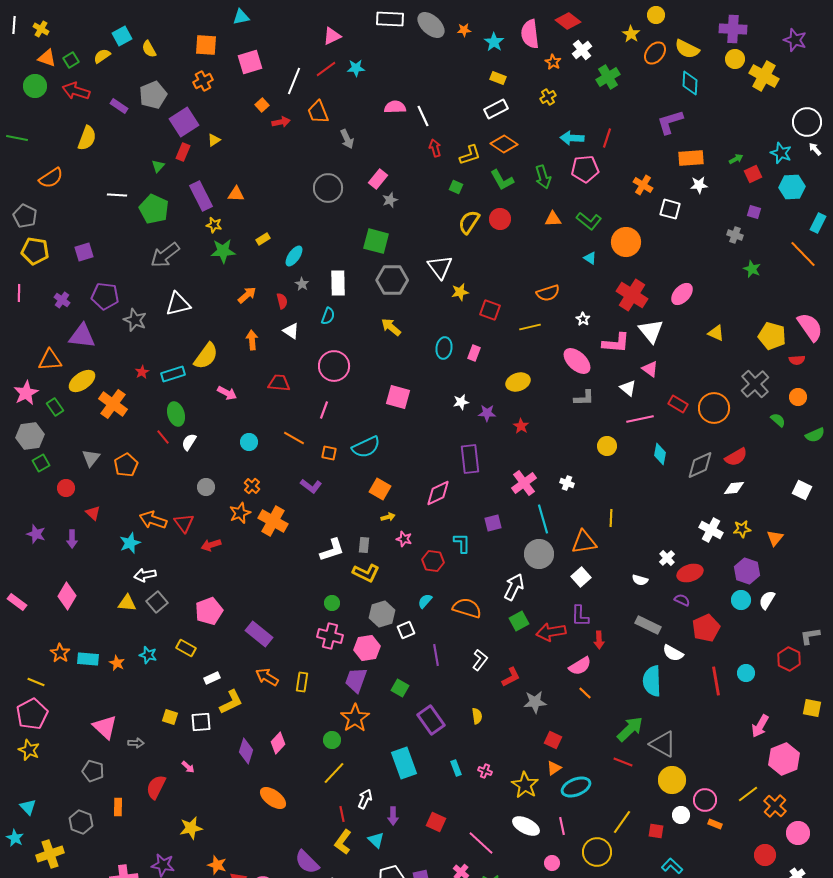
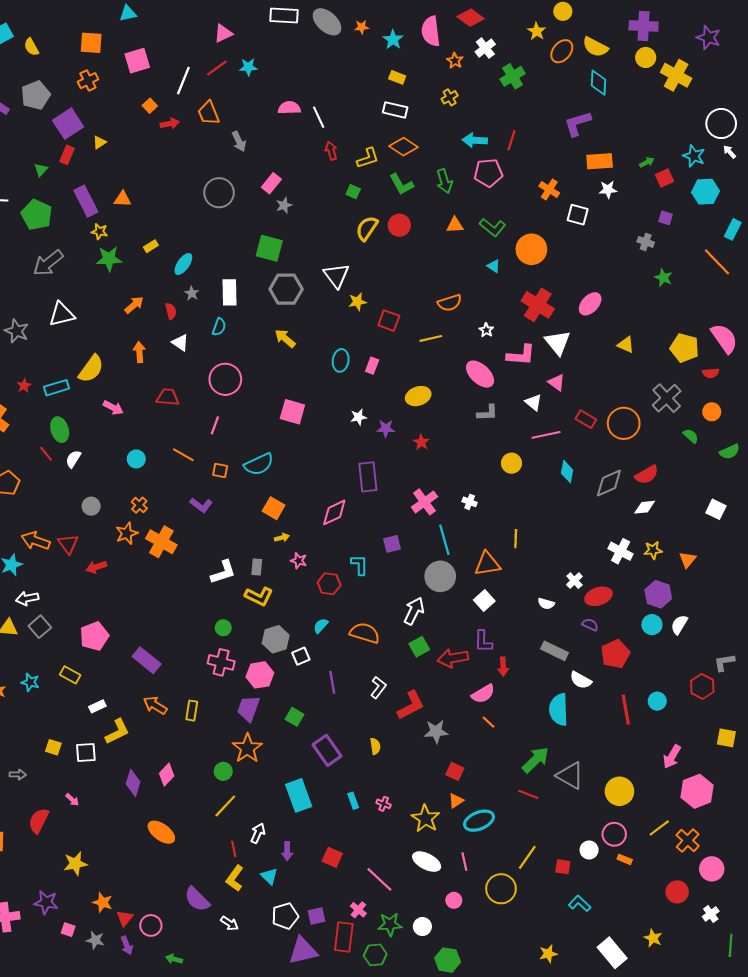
white rectangle: (496, 109) -> (395, 110), turned 40
red L-shape: (511, 677) -> (411, 705), size x1.4
yellow circle: (672, 780) -> (619, 791), moved

